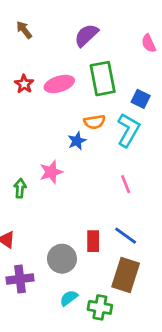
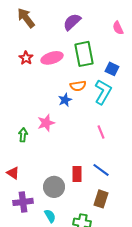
brown arrow: (24, 30) -> (26, 18), size x1.5
brown rectangle: (126, 275) -> (101, 199), size x0.7
cyan semicircle: (69, 298) -> (50, 216), moved, turned 96

